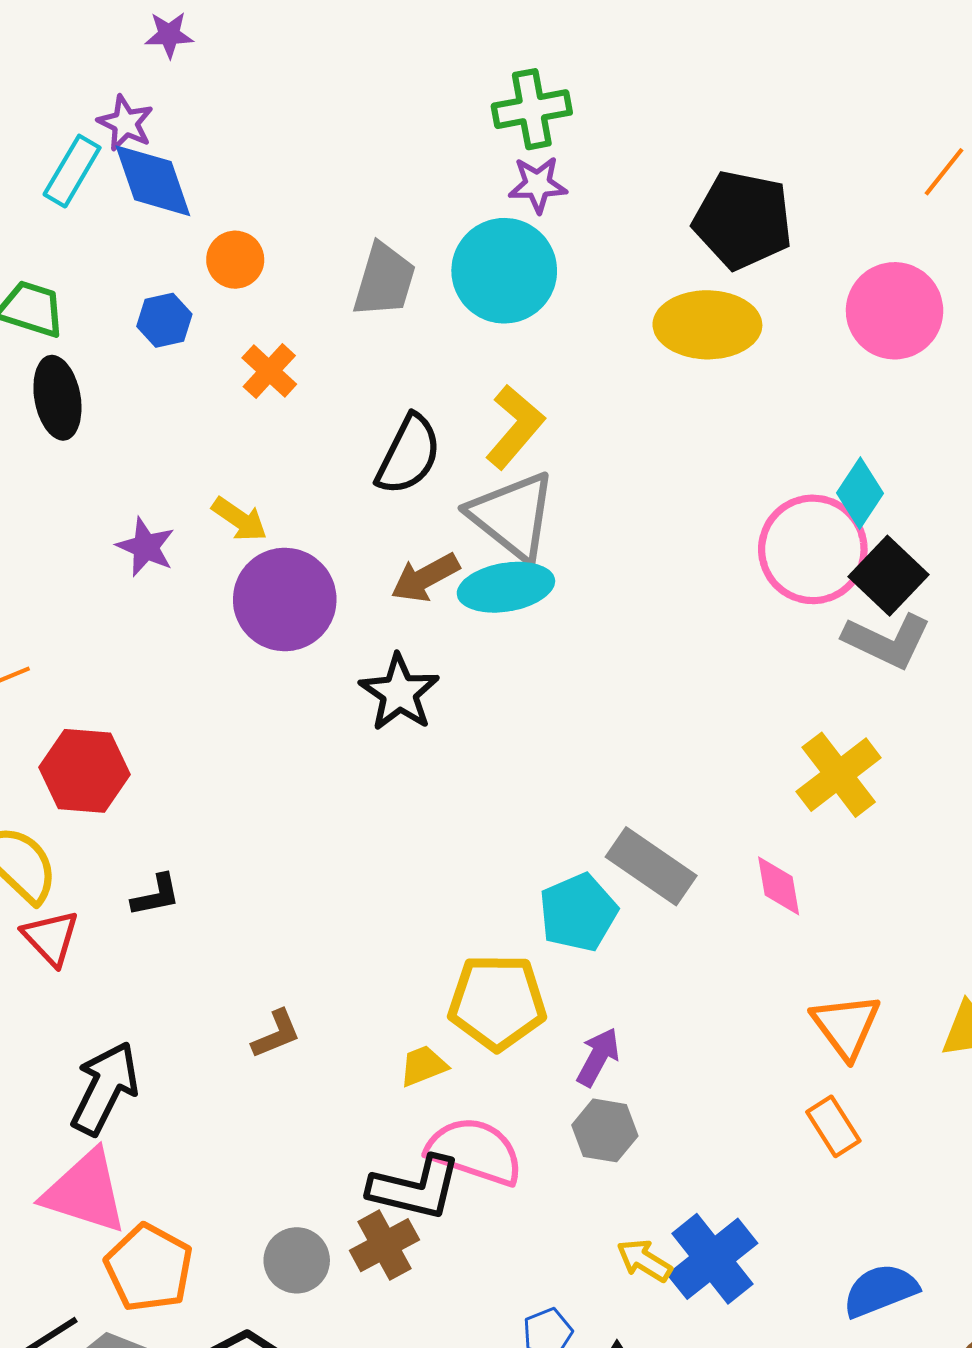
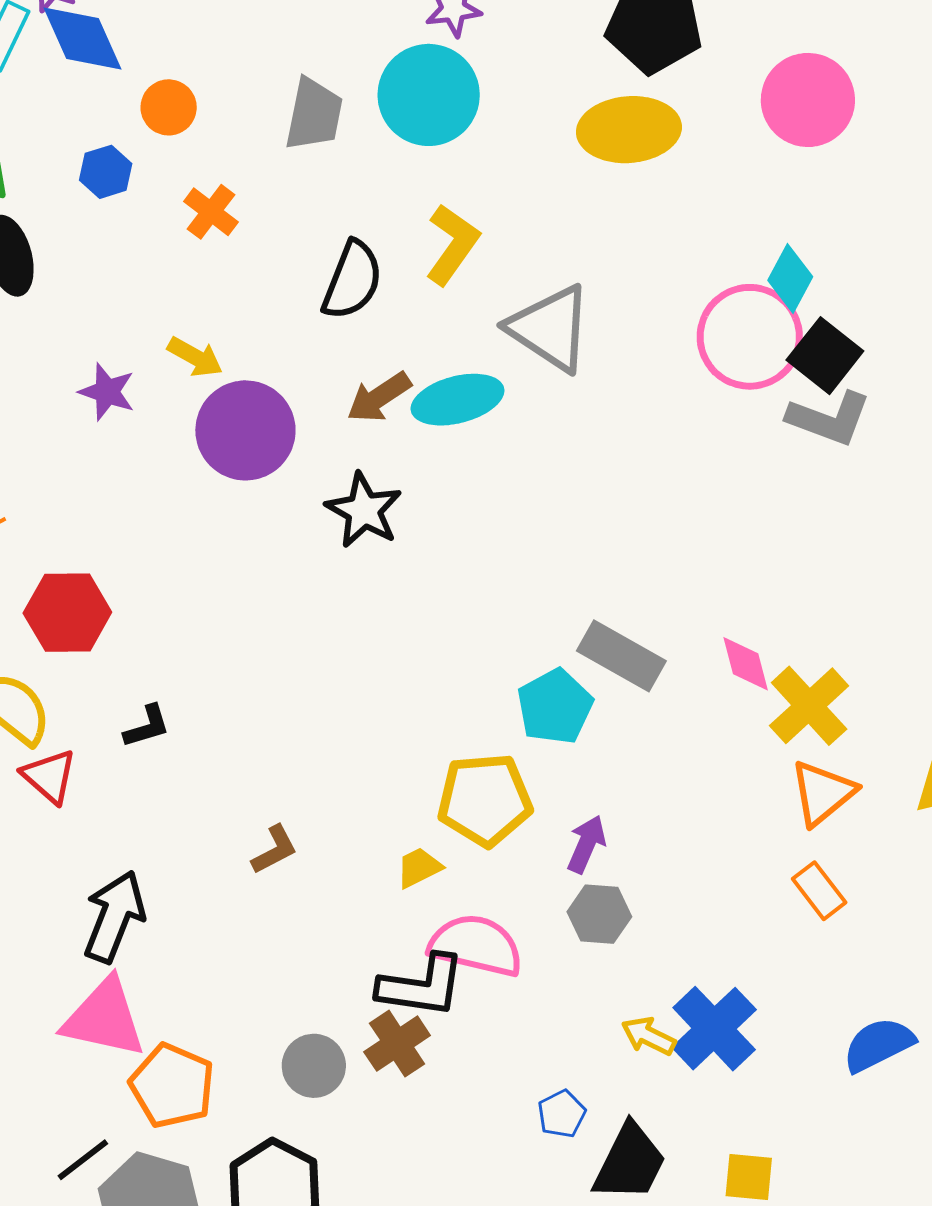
gray triangle: (513, 516) -> (550, 328), moved
yellow cross: (839, 775) -> (809, 706), moved
orange triangle: (846, 1026) -> (823, 793), turned 32

